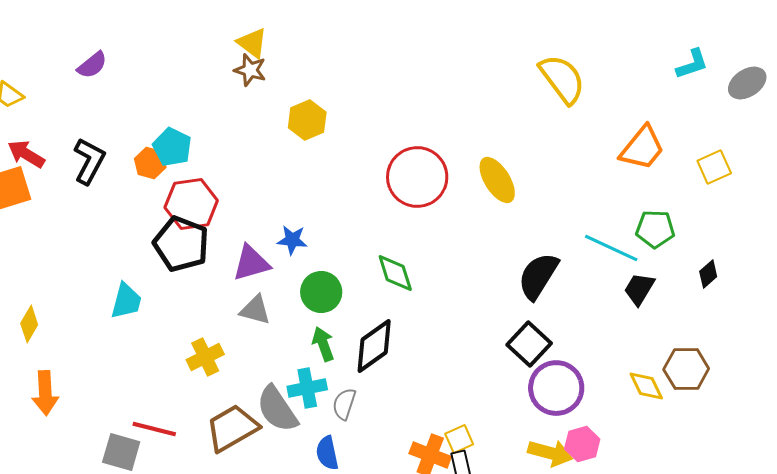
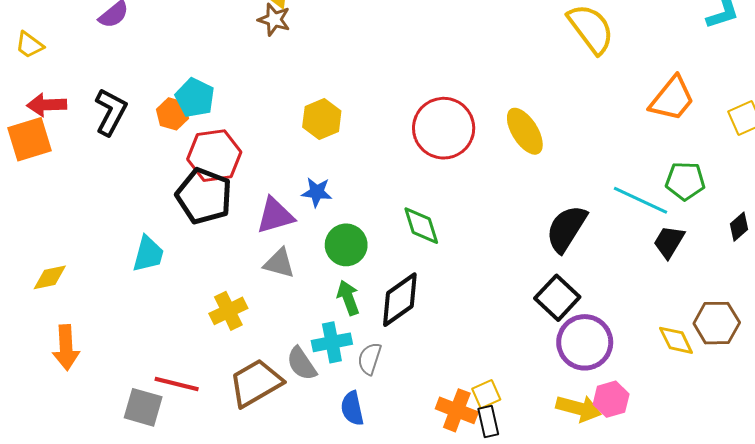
yellow hexagon: (307, 120) -> (322, 119), moved
red arrow: (26, 154) -> (47, 105), turned -33
yellow diamond: (29, 324) -> (50, 277), turned 48
gray semicircle: (277, 409) -> (301, 364), size x0.7

